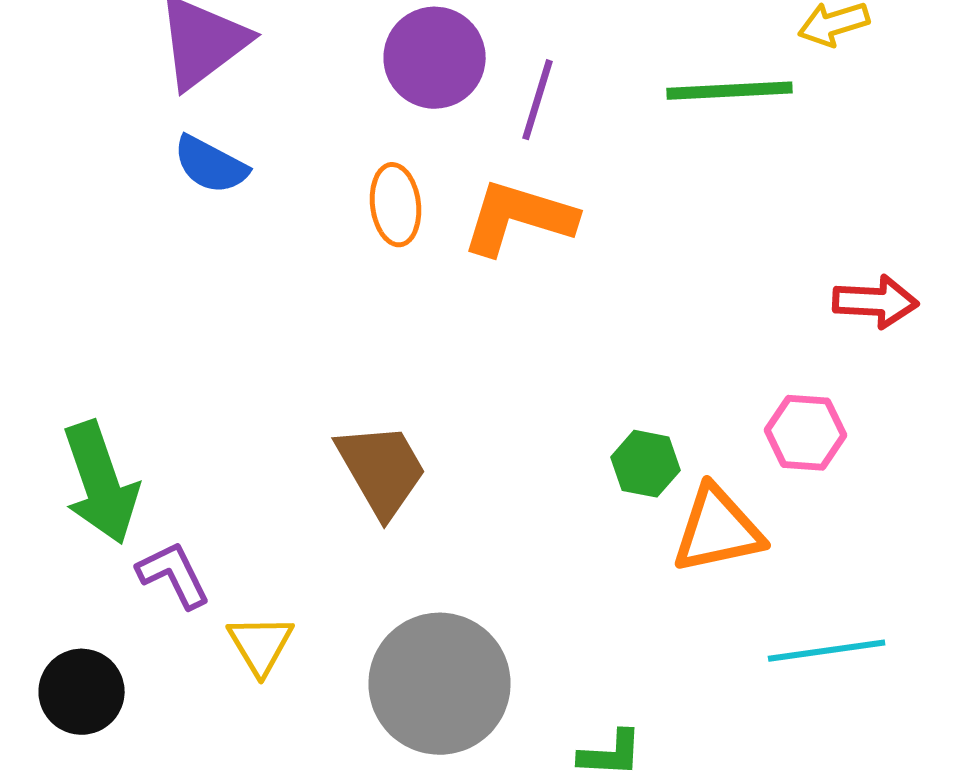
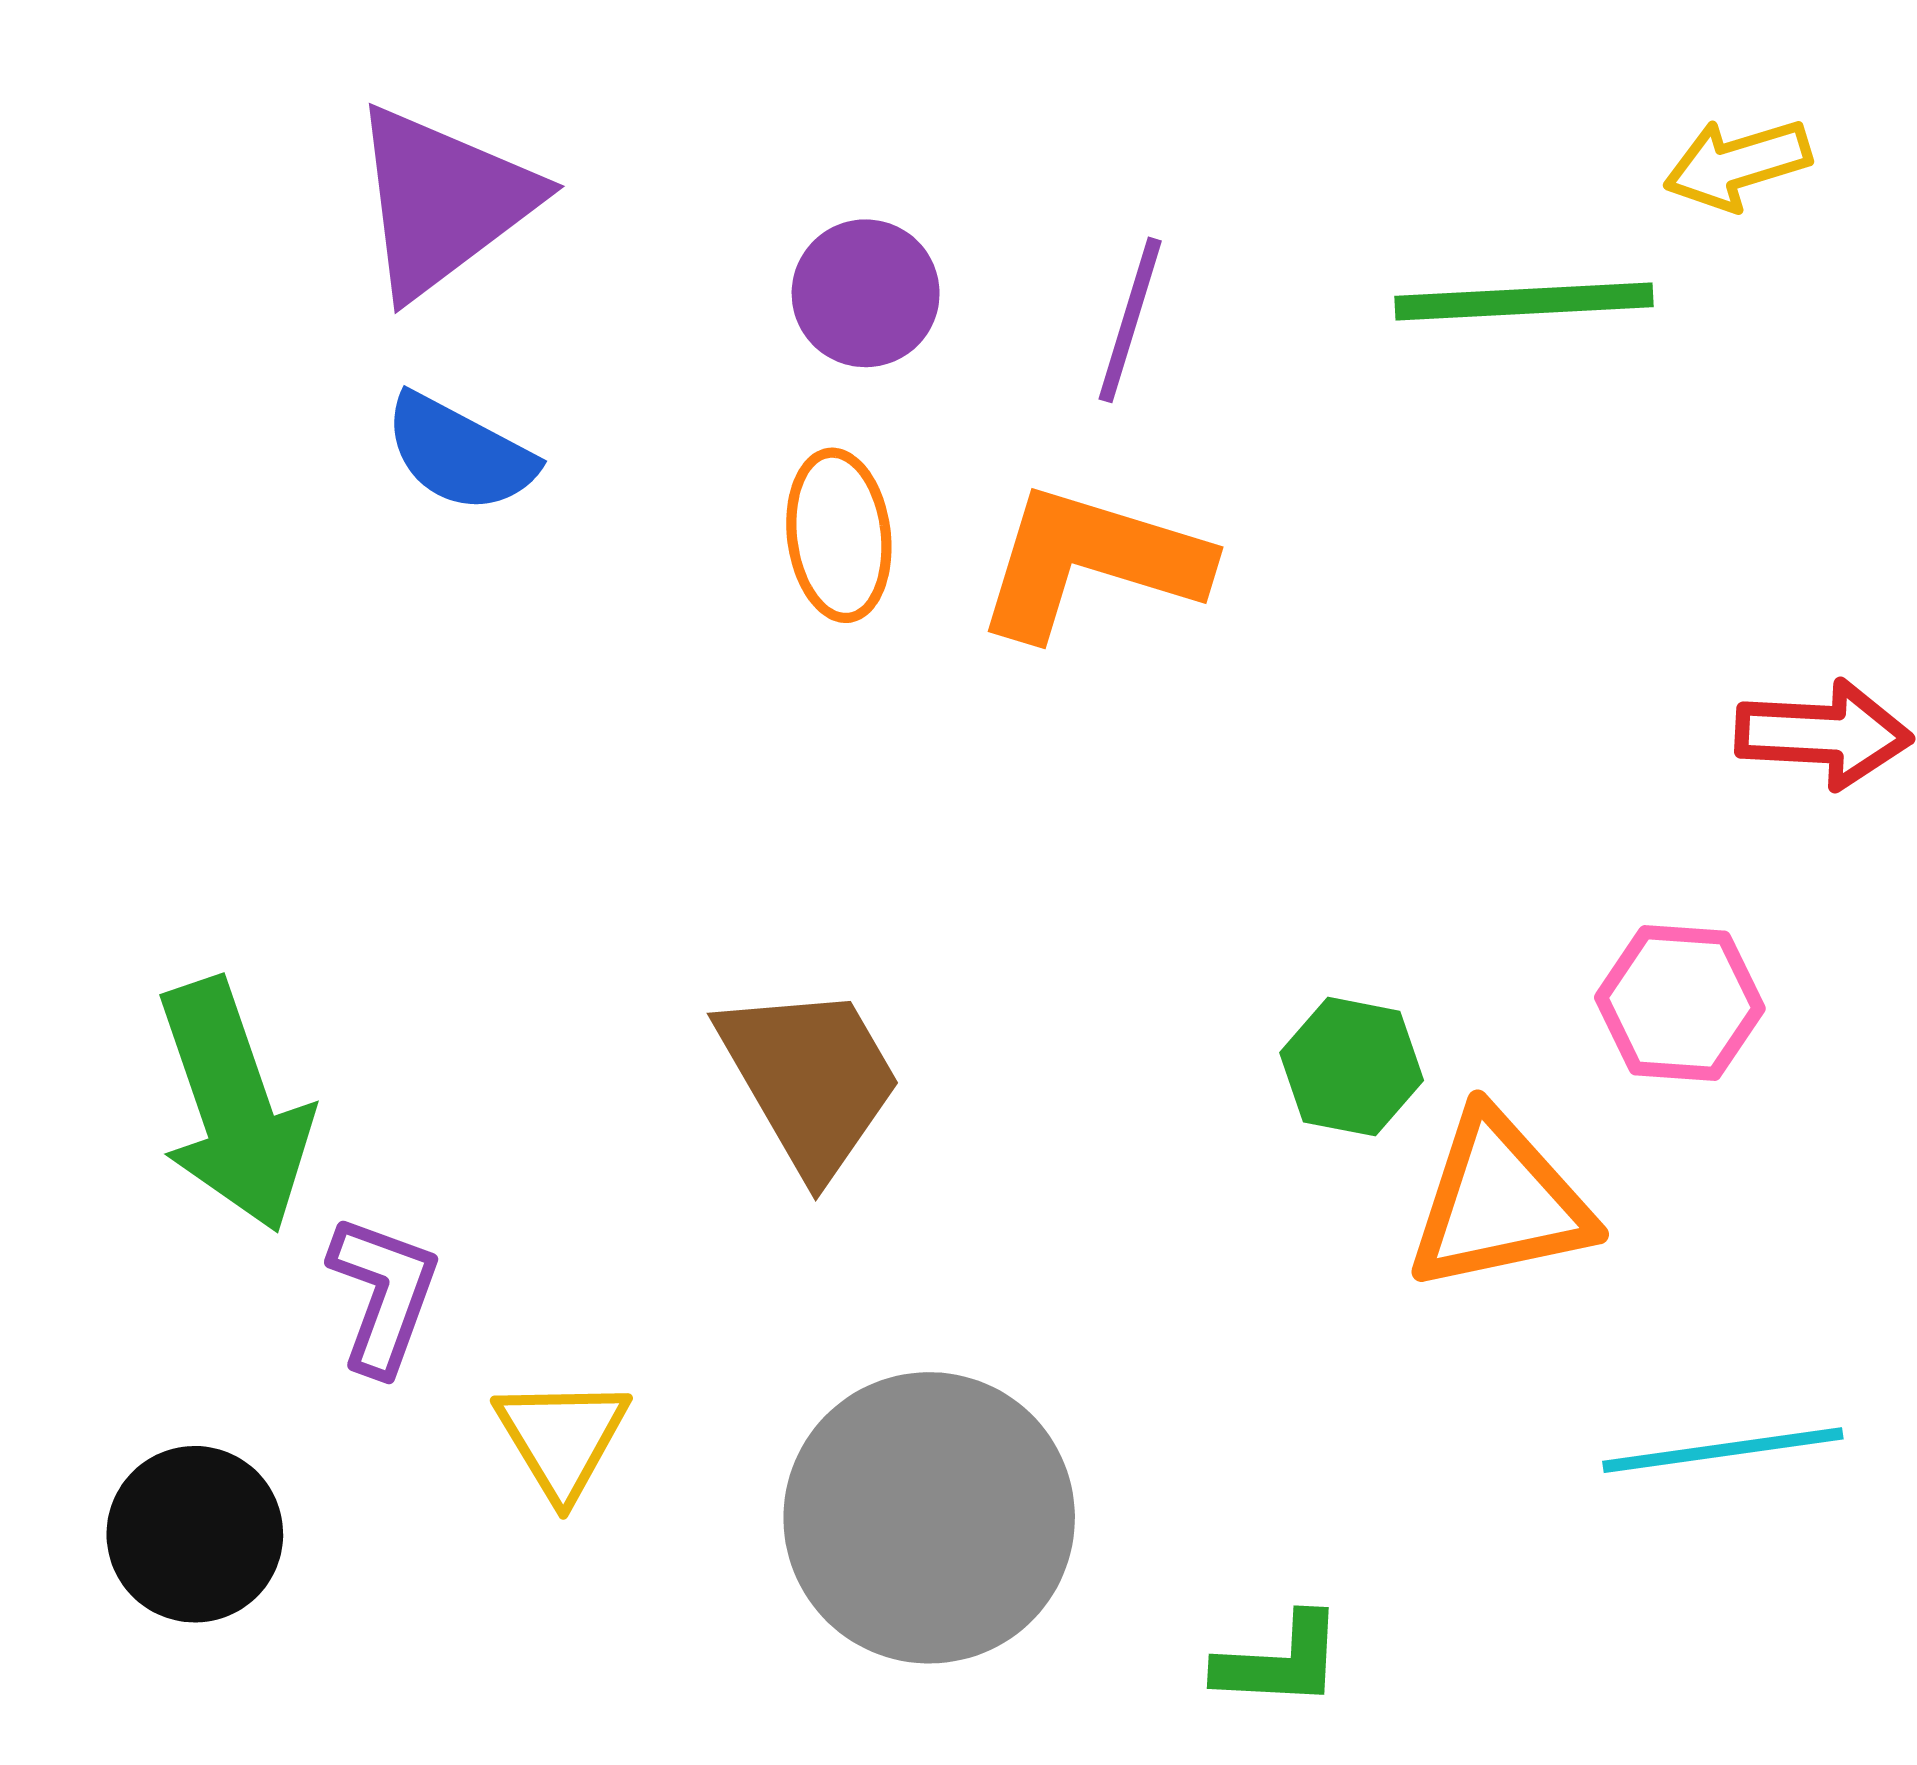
purple circle: (435, 58) -> (866, 293), moved, size x0.7
purple L-shape: (174, 575) -> (384, 1294), turned 46

